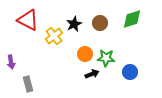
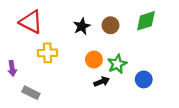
yellow cross: (54, 36) -> (47, 53), moved, turned 36
green star: (106, 58) -> (117, 64), turned -30
gray rectangle: (28, 84) -> (31, 93), turned -49

